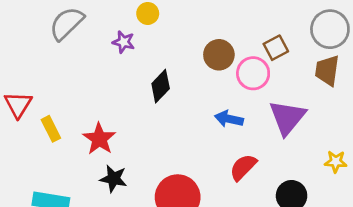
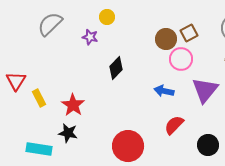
brown square: (276, 48) -> (189, 33), moved
brown circle: (219, 55) -> (166, 39), moved
black star: (114, 179) -> (68, 133), moved

